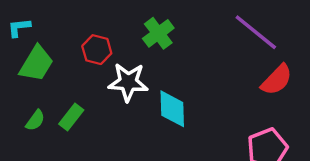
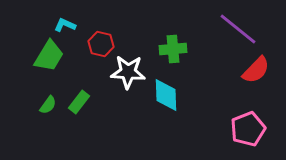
cyan L-shape: (19, 28) -> (65, 25), moved, turned 30
green cross: (158, 33) -> (173, 49), moved, turned 32

